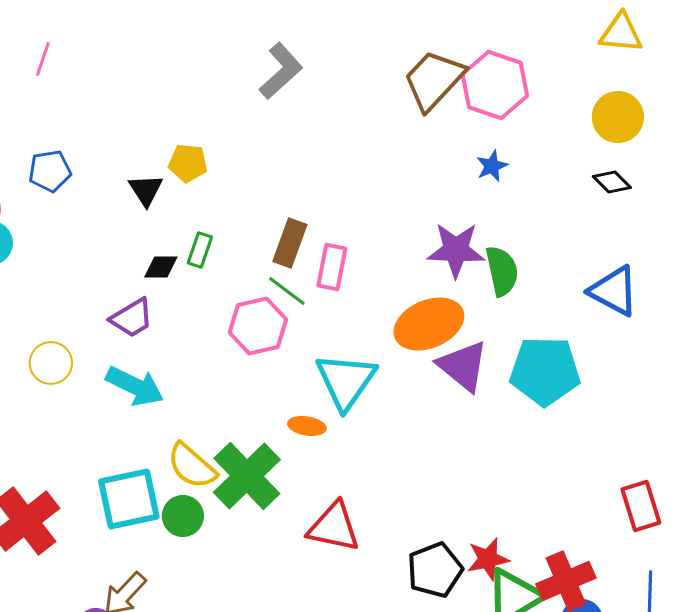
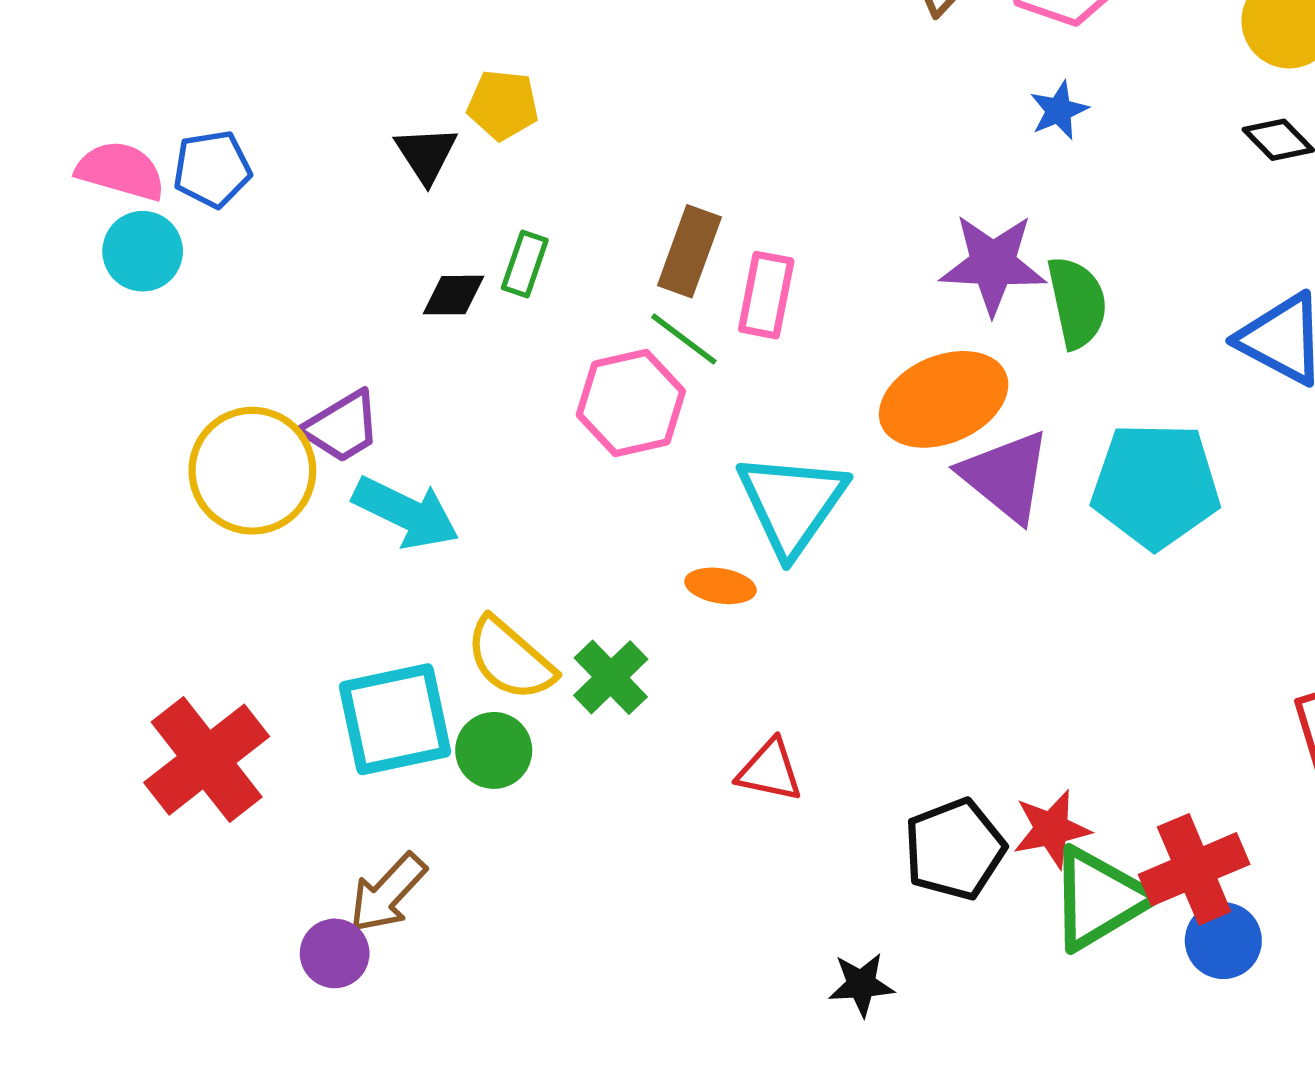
blue pentagon: (50, 171) -> (212, 169), moved
purple trapezoid: (132, 318) -> (342, 427), moved
yellow circle: (51, 363) -> (252, 471), size x1.6
green cross: (247, 476) -> (611, 677), size x0.6
red triangle: (334, 527) -> (770, 771), size x0.7

